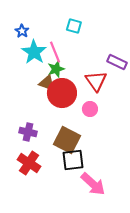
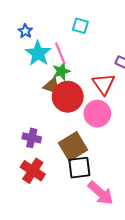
pink circle: (90, 109) -> (97, 114), size x1.6
brown square: (67, 140) -> (73, 146), turned 32

